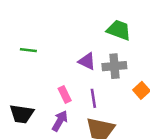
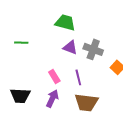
green trapezoid: (119, 30) -> (65, 23), moved
gray cross: (114, 66) -> (93, 49), turned 30

